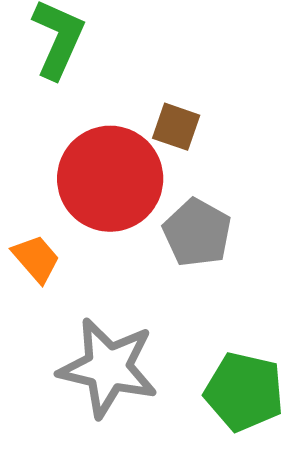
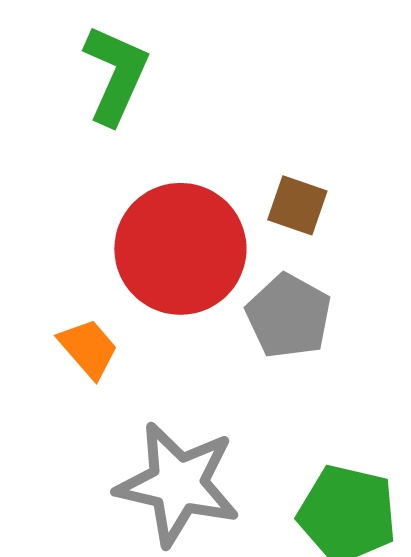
brown square: (176, 127) -> (297, 205), moved

